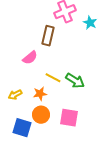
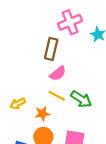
pink semicircle: (30, 58) -> (58, 73), moved
yellow arrow: (15, 95) -> (18, 104), moved

